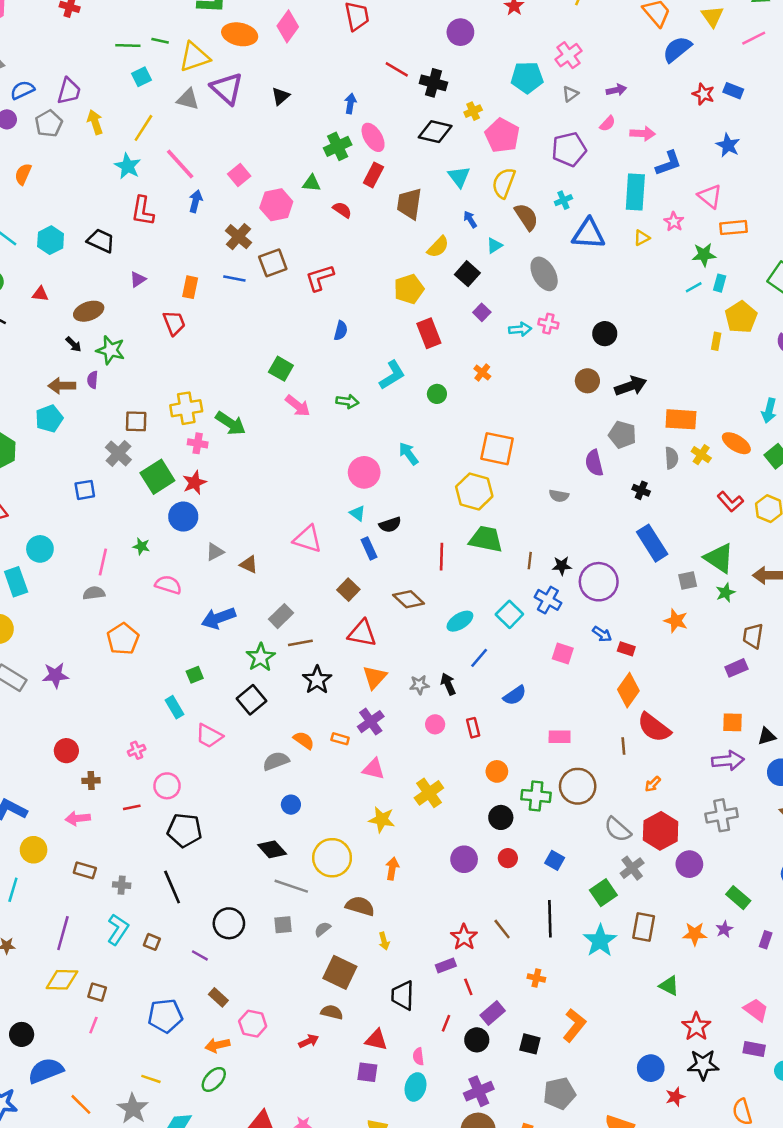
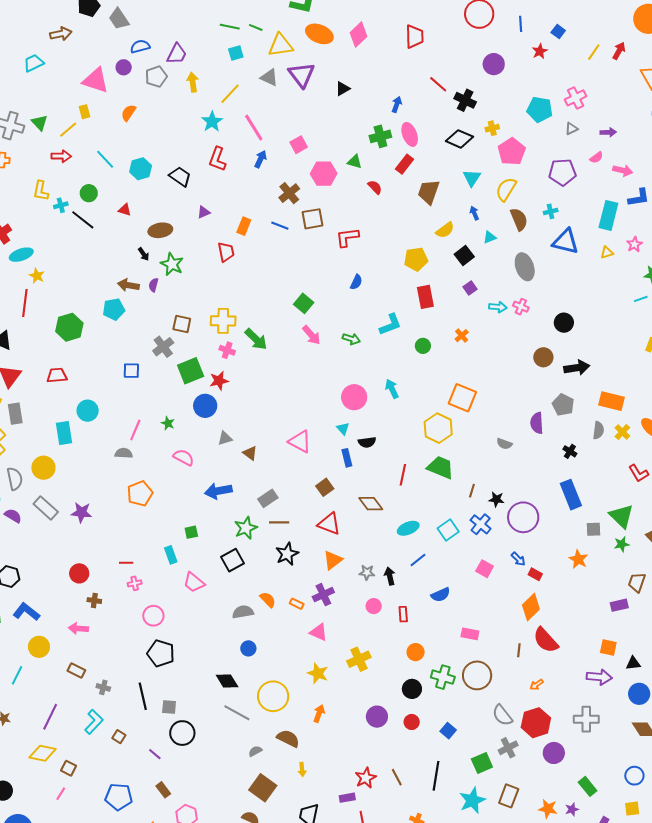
red line: (132, 807) -> (126, 563), moved
gray square: (283, 925) -> (169, 707), moved

